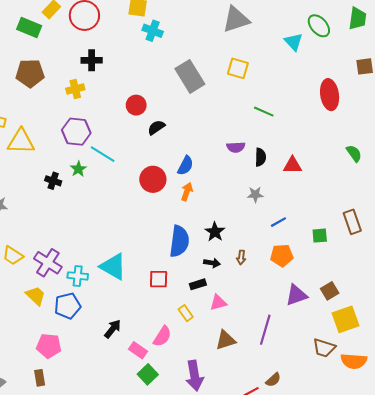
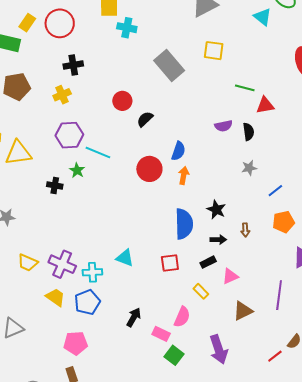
red triangle: (292, 165) -> (265, 105), moved
cyan triangle: (113, 267) -> (125, 258), size x0.7

